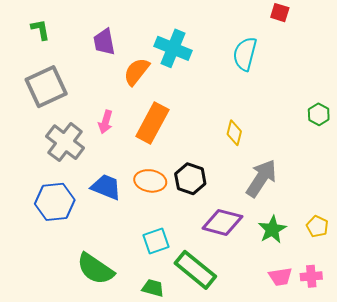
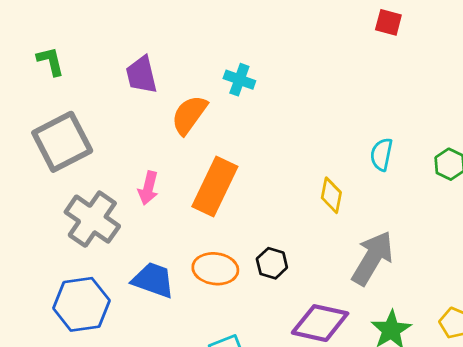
cyan cross: (173, 48) -> (239, 80), size x0.6
cyan semicircle: (245, 54) -> (381, 154), moved, size x0.7
black hexagon: (190, 179) -> (272, 263), size x0.7

